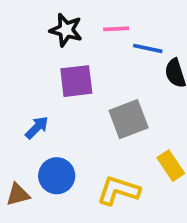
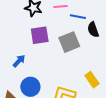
gray square: (129, 119) -> (69, 42), moved

